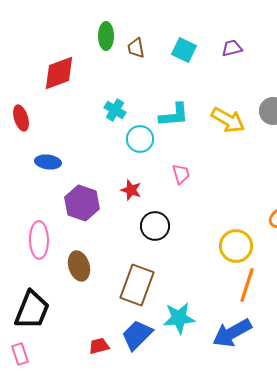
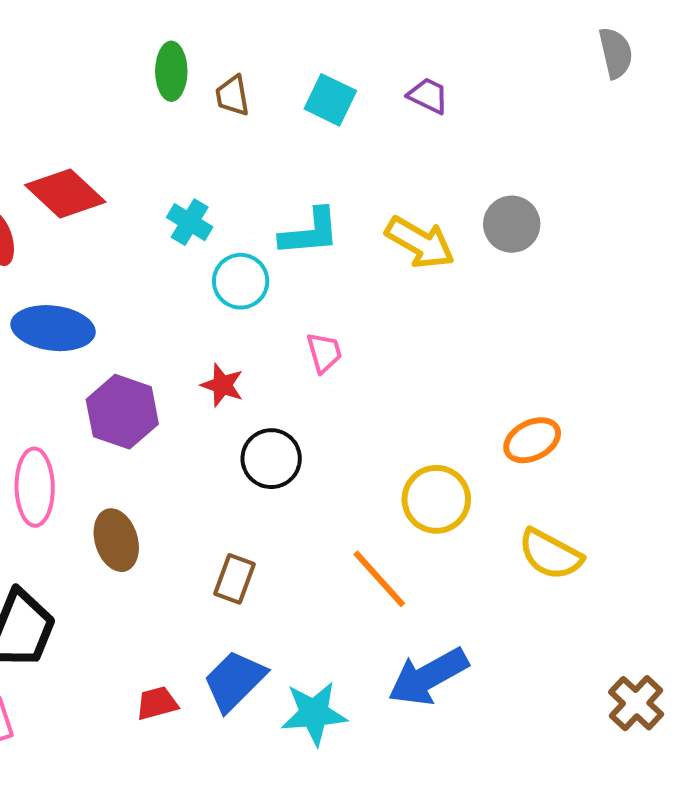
purple trapezoid: (232, 48) -> (428, 96), turned 40
red diamond: (59, 73) -> (65, 194), moved, turned 63
blue ellipse: (48, 162) -> (53, 328), size x1.5
brown rectangle: (137, 285) -> (234, 579), size x0.6
orange line: (247, 285) -> (379, 579), moved, turned -60
cyan star: (179, 318) -> (314, 713), moved

